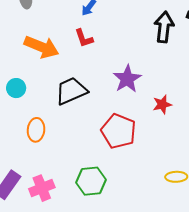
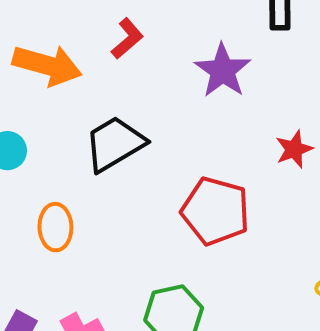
red L-shape: (84, 38) -> (127, 39), turned -105
purple star: (127, 79) -> (223, 71), moved

